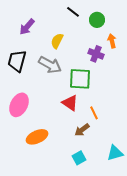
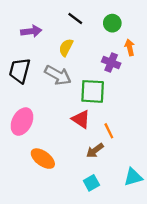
black line: (73, 12) -> (75, 19), moved
purple arrow: (27, 27) -> (31, 31), turned -138
orange ellipse: (37, 137) -> (43, 159), turned 60

